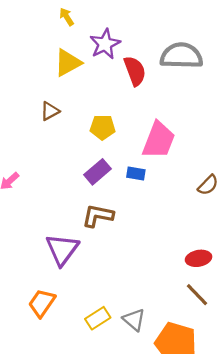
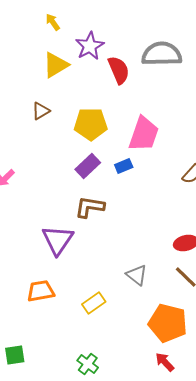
yellow pentagon: (103, 127) -> (91, 124), size x1.4
blue rectangle: (136, 173) -> (124, 166), turned -30
orange trapezoid: (42, 303) -> (41, 291), turned 48
gray triangle: (134, 320) -> (137, 275), moved

